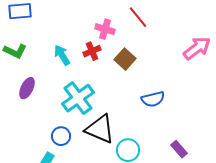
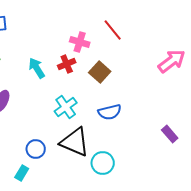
cyan cross: (78, 98) -> (66, 107), moved, size x0.7
blue semicircle: (153, 99) -> (110, 112), moved
purple rectangle: (179, 149) -> (170, 134), moved

